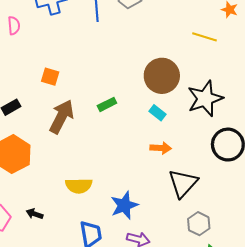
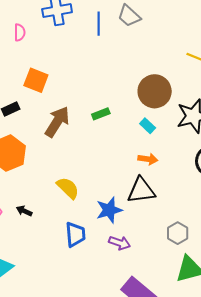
orange square: (50, 77) -> (36, 80), moved, size x1.4
black triangle: (183, 183) -> (141, 190), moved, turned 36
yellow semicircle: (79, 186) -> (68, 188), turned -140

